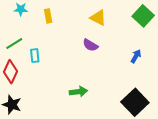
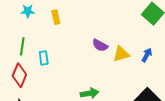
yellow triangle: (98, 18) -> (121, 54), moved, turned -42
green line: (14, 43) -> (22, 46), turned -48

